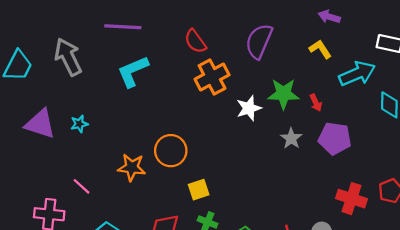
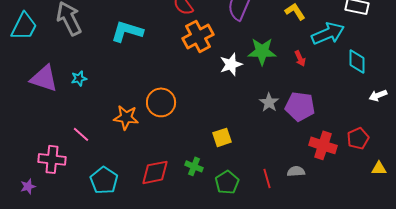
cyan L-shape: (133, 71) -> (127, 31), turned 40
red arrow: (316, 103) -> (300, 58), moved
gray star: (291, 138) -> (269, 102), moved
purple pentagon: (335, 138) -> (300, 106), moved
yellow square: (199, 190) -> (222, 137), moved

